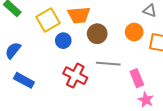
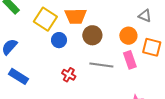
yellow square: (48, 20) -> (45, 19), turned -30
red cross: (75, 76) -> (69, 75), size x0.6
pink rectangle: (137, 78) -> (130, 60), moved

